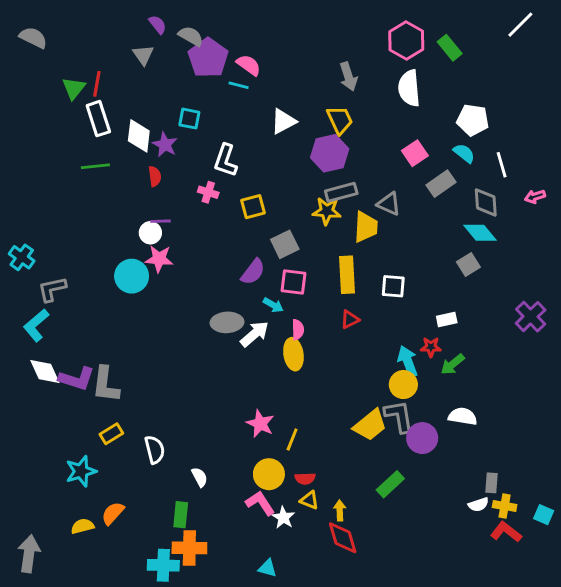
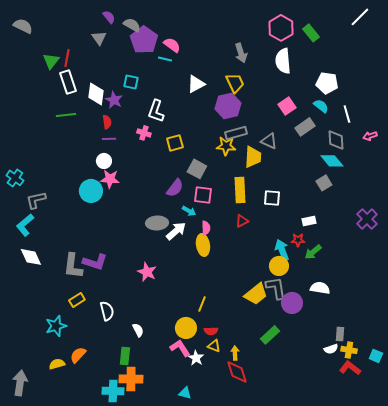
purple line: (160, 221) -> (109, 139), moved
gray square: (285, 244) -> (197, 169), turned -36
purple L-shape: (77, 379) -> (95, 262), moved
pink star: (260, 424) -> (147, 272), moved

